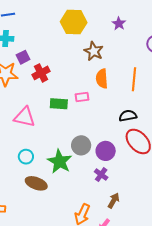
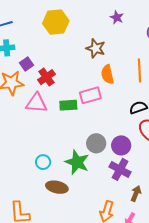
yellow hexagon: (74, 22) -> (56, 22), moved
pink rectangle: (82, 97) -> (90, 95), size x1.5
pink triangle: (25, 117) -> (36, 103), moved
purple cross: (101, 175) -> (120, 169), size x1.5

